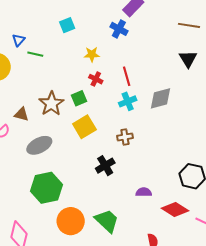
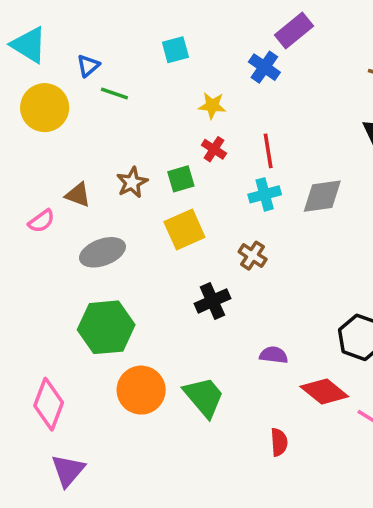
brown star: (51, 104) -> (132, 182), size x0.7
brown cross: (125, 137) -> (253, 256), turned 35

